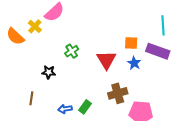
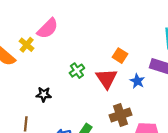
orange square: (131, 43) -> (120, 56), moved, turned 32
green cross: (72, 51) -> (77, 71), moved

